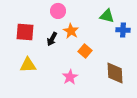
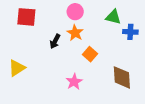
pink circle: (58, 11) -> (75, 12), moved
red square: (25, 32) -> (26, 17), moved
yellow triangle: (28, 65) -> (17, 68), moved, turned -30

